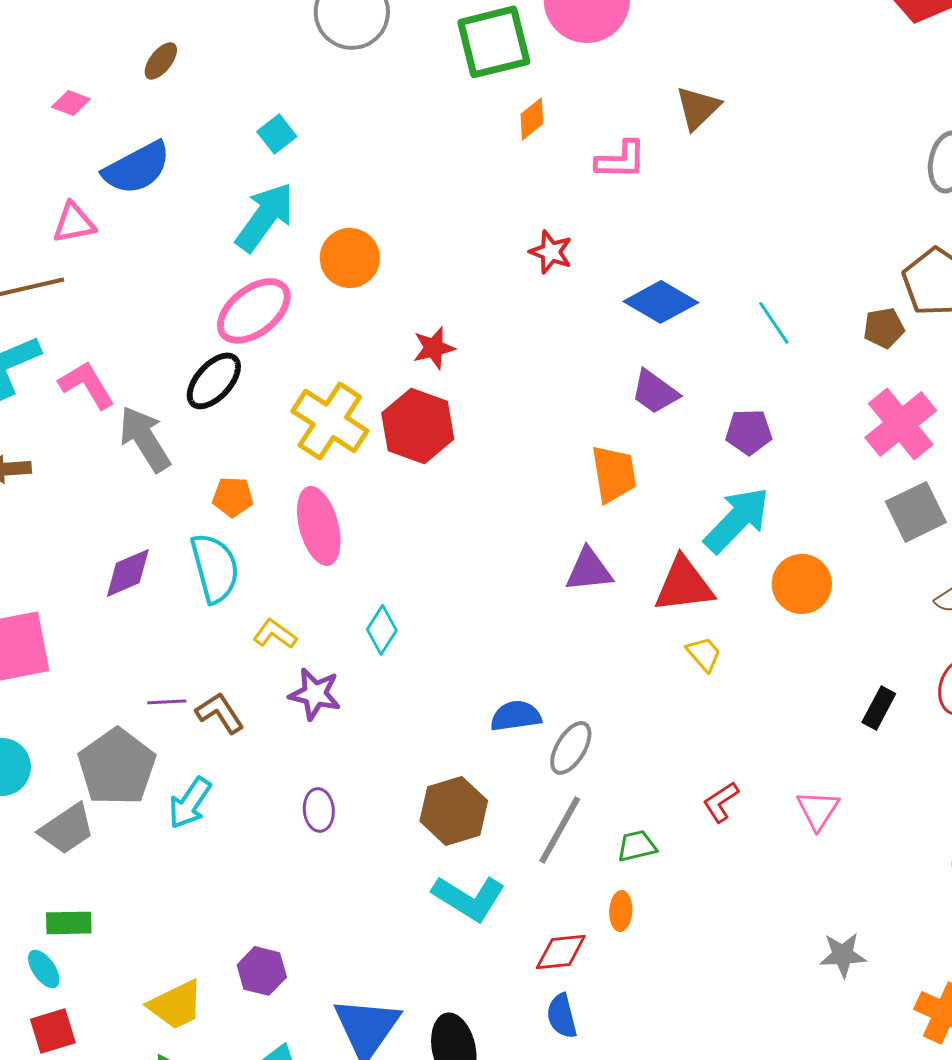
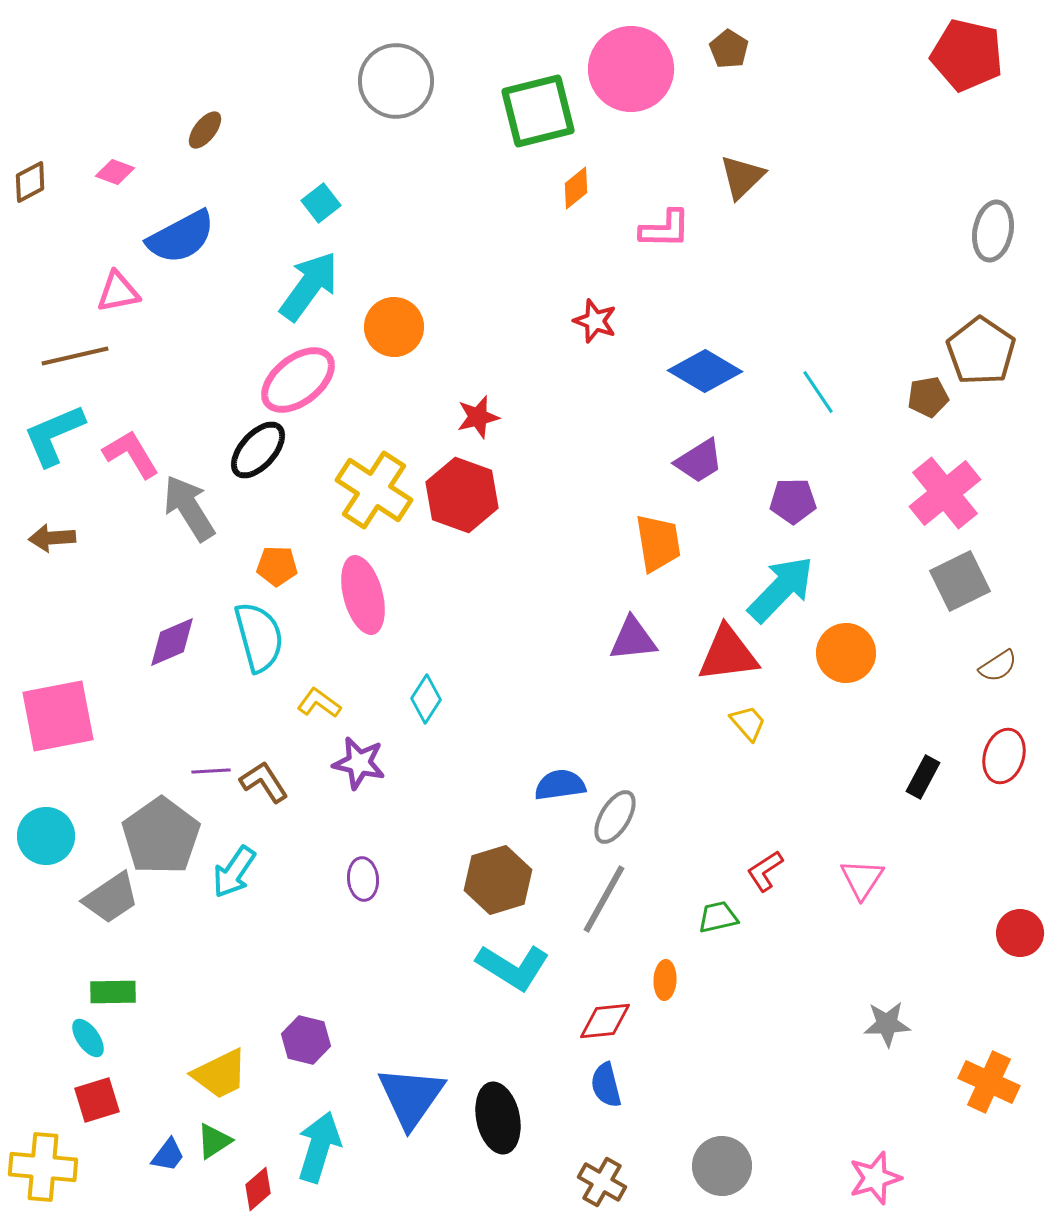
purple trapezoid: (655, 392) -> (699, 461), turned -68
green trapezoid: (637, 846) -> (718, 917), moved

